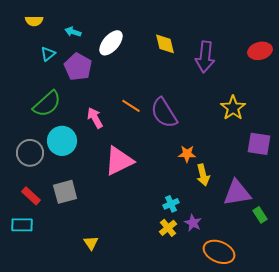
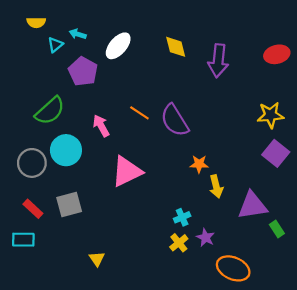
cyan triangle: (48, 54) -> (55, 45), moved
yellow star: (233, 108) -> (270, 115), moved, turned 30
purple square: (259, 144) -> (276, 153), turned 30

